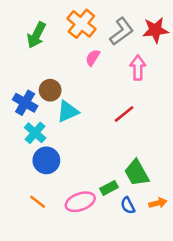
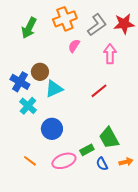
orange cross: (81, 24) -> (65, 19), turned 30
blue circle: (46, 160) -> (52, 129), moved

